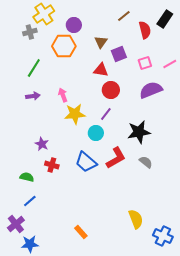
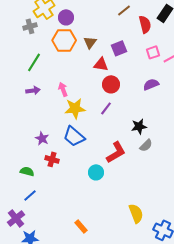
purple circle: (74, 25) -> (66, 17), moved
brown triangle: (101, 42) -> (90, 42), moved
pink square: (145, 63) -> (153, 52), moved
purple semicircle: (151, 90) -> (151, 84), size x0.7
black star: (139, 132) -> (139, 126), size x0.7
cyan circle: (96, 133) -> (96, 172), moved
blue trapezoid: (86, 162) -> (74, 136), moved
gray semicircle: (146, 162) -> (146, 145), moved, turned 96

